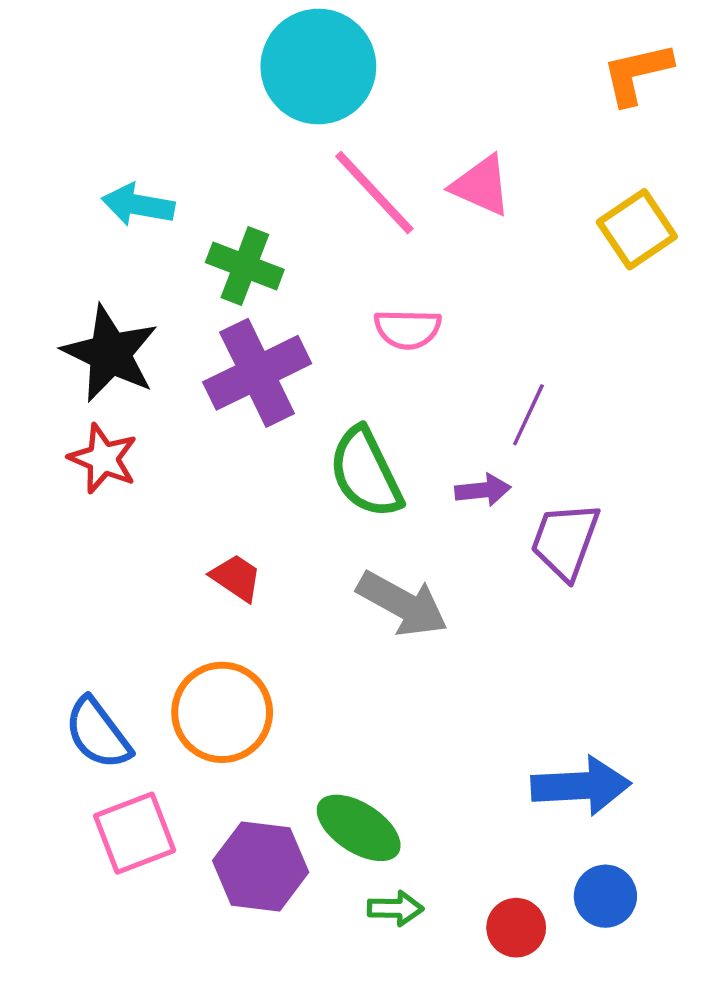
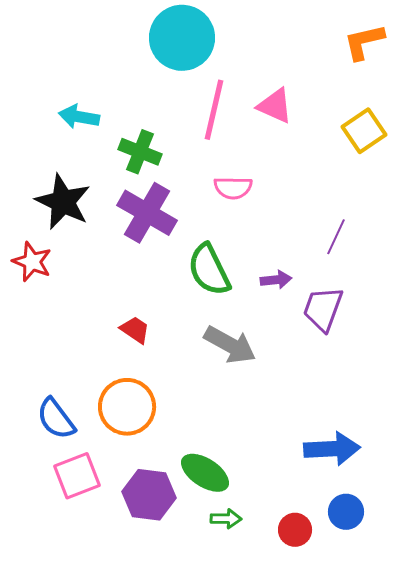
pink line: (374, 193) -> (214, 110), turned 56
purple cross: (257, 373) -> (147, 213), turned -34
purple line: (528, 415) -> (336, 237), moved
red star: (103, 459) -> (32, 262), moved

